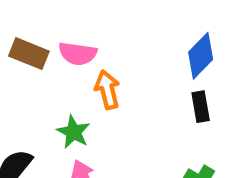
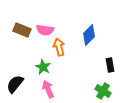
blue diamond: (201, 56) -> (89, 35), moved
black rectangle: (201, 107) -> (110, 65), moved

